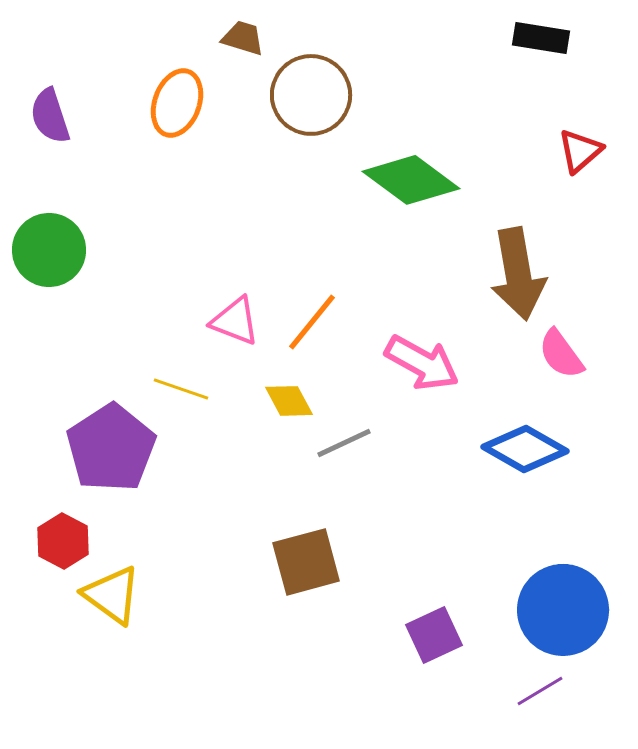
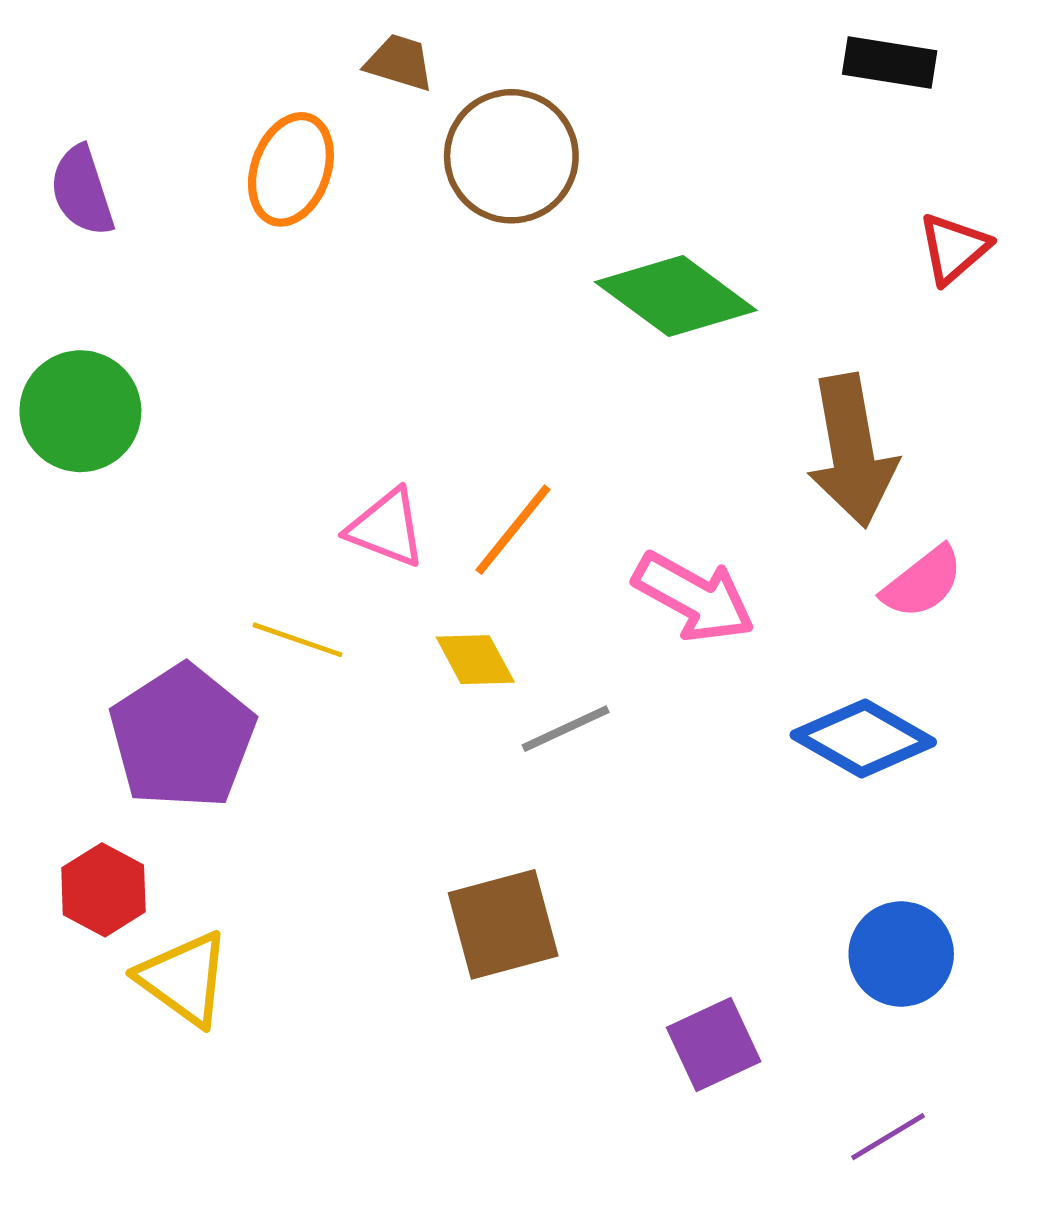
pink semicircle: (561, 354) -> (923, 582), turned -92
blue circle: (563, 610) -> (901, 954), moved, size x0.7

